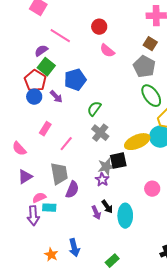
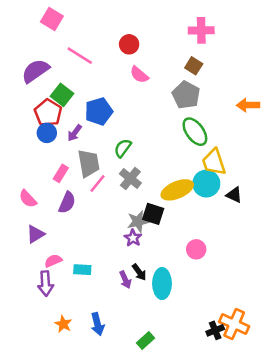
purple semicircle: (41, 51) -> (35, 71), moved, size x1.6
purple arrow: (56, 97) -> (75, 133), turned 80
pink line: (66, 144) -> (97, 184), moved
black square: (118, 161) -> (153, 214), turned 30
gray trapezoid: (59, 174) -> (89, 163), moved
purple semicircle: (72, 190) -> (67, 203), moved
cyan rectangle: (49, 208) -> (82, 270), moved
orange star: (51, 255) -> (63, 324), moved

